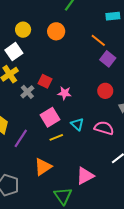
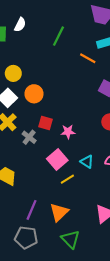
orange circle: (56, 31) -> (34, 94), moved
orange line: (98, 40) -> (88, 58), moved
purple line: (21, 138) -> (32, 210), moved
green triangle: (63, 196) -> (70, 239), moved

